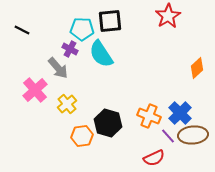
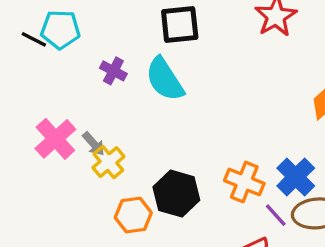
cyan pentagon: (82, 29) -> (60, 29), moved
gray arrow: (58, 68) -> (94, 144), moved, size x0.7

